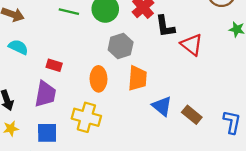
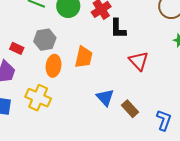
red triangle: (192, 45) -> (139, 61), moved
gray hexagon: (121, 46) -> (45, 40), moved
orange trapezoid: (138, 78) -> (84, 57), moved

